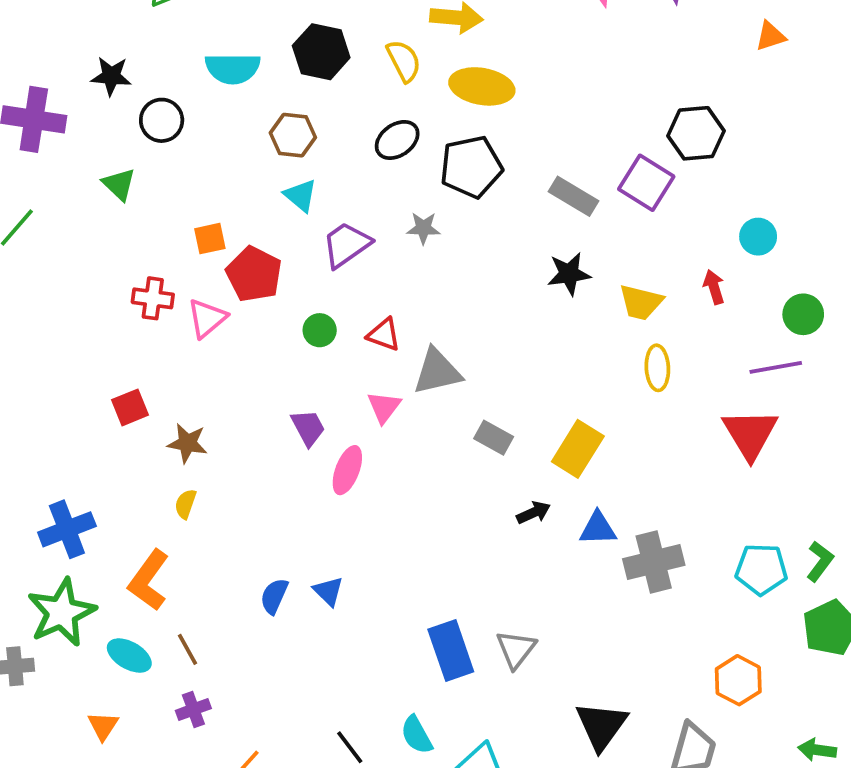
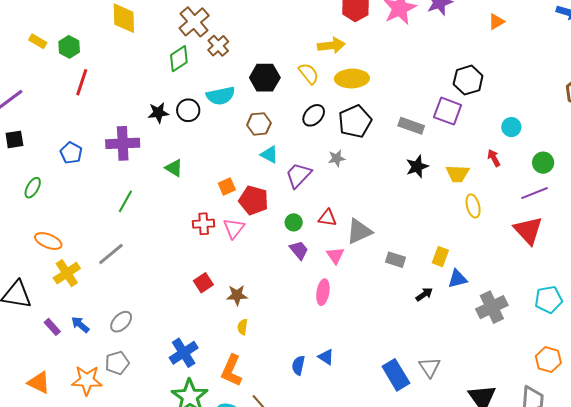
black circle: (162, 120) -> (188, 110), moved
purple trapezoid: (308, 428) -> (299, 250), moved
yellow rectangle: (578, 449) -> (440, 257), size x0.7
blue triangle: (598, 528) -> (457, 279), moved

